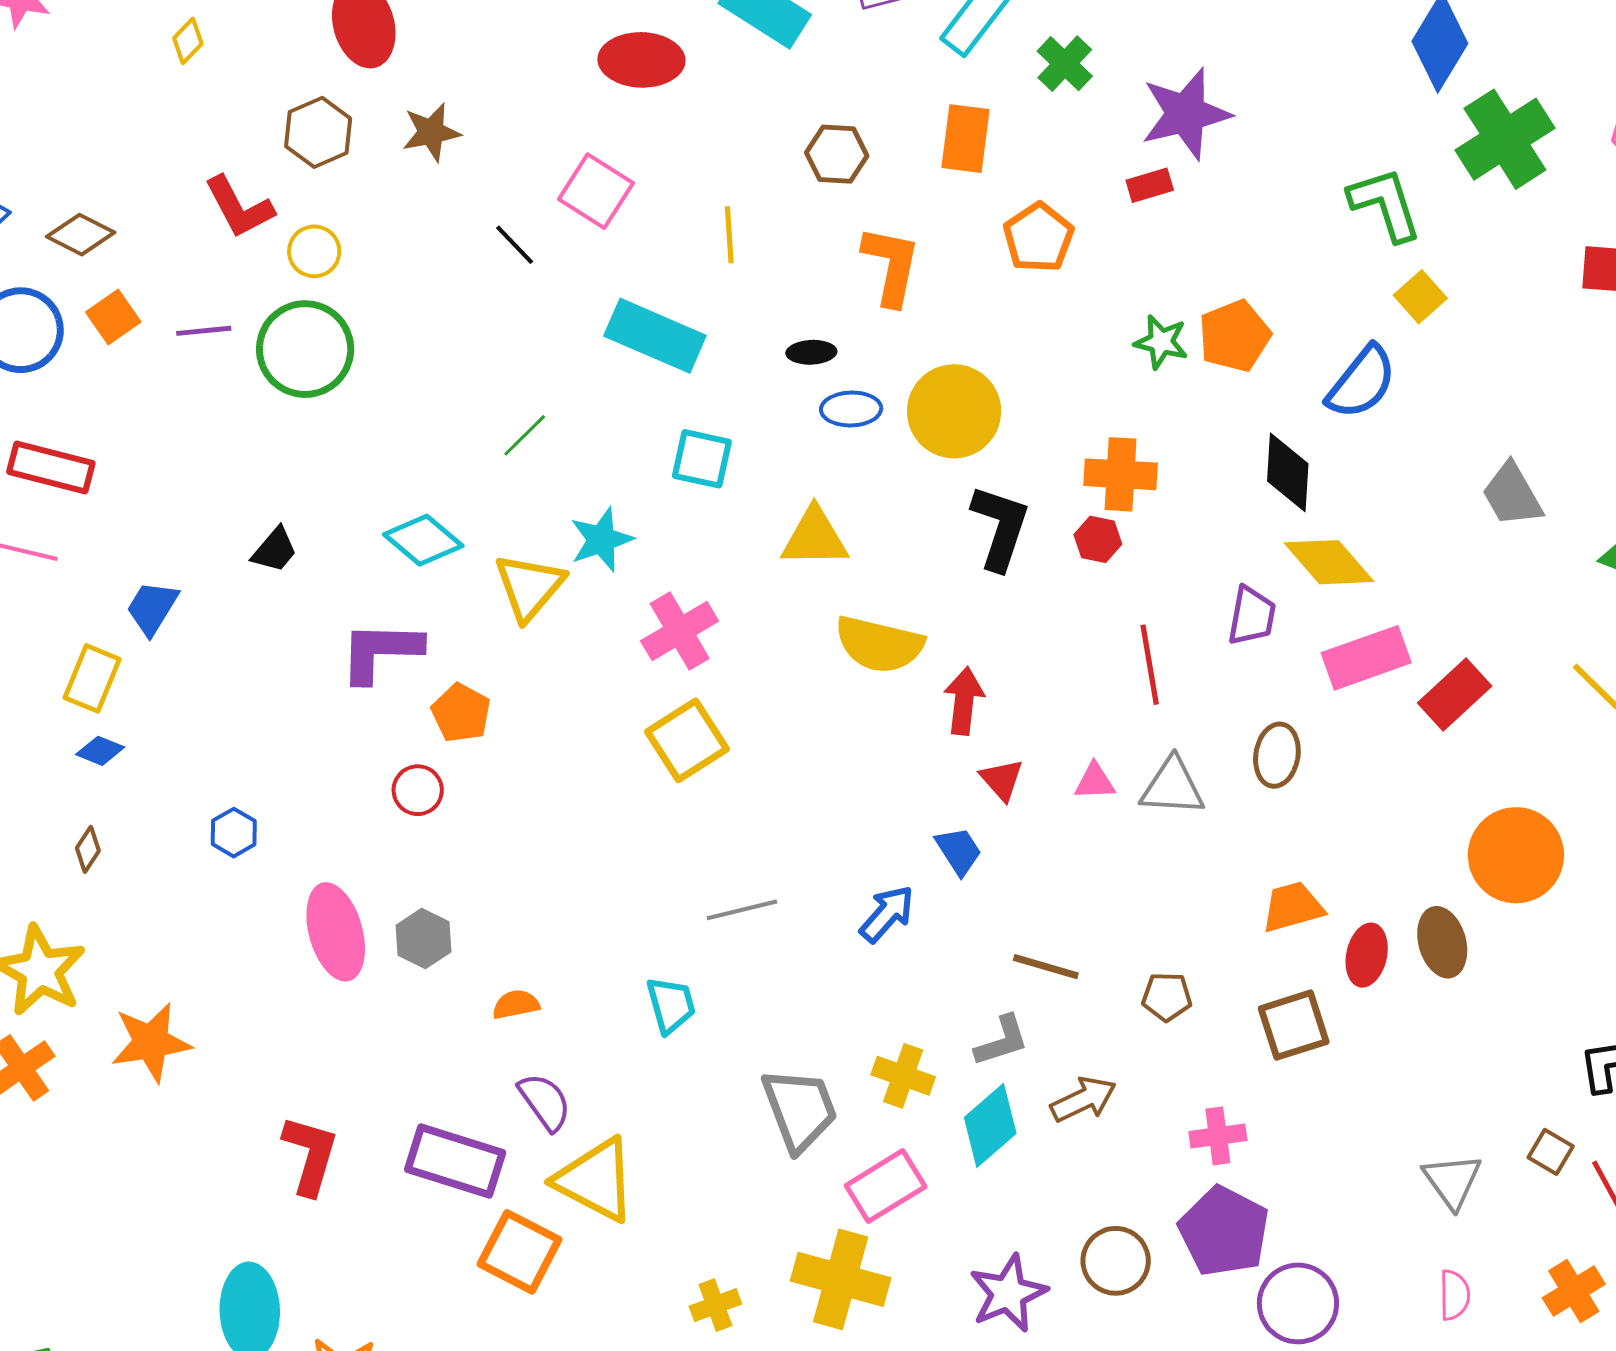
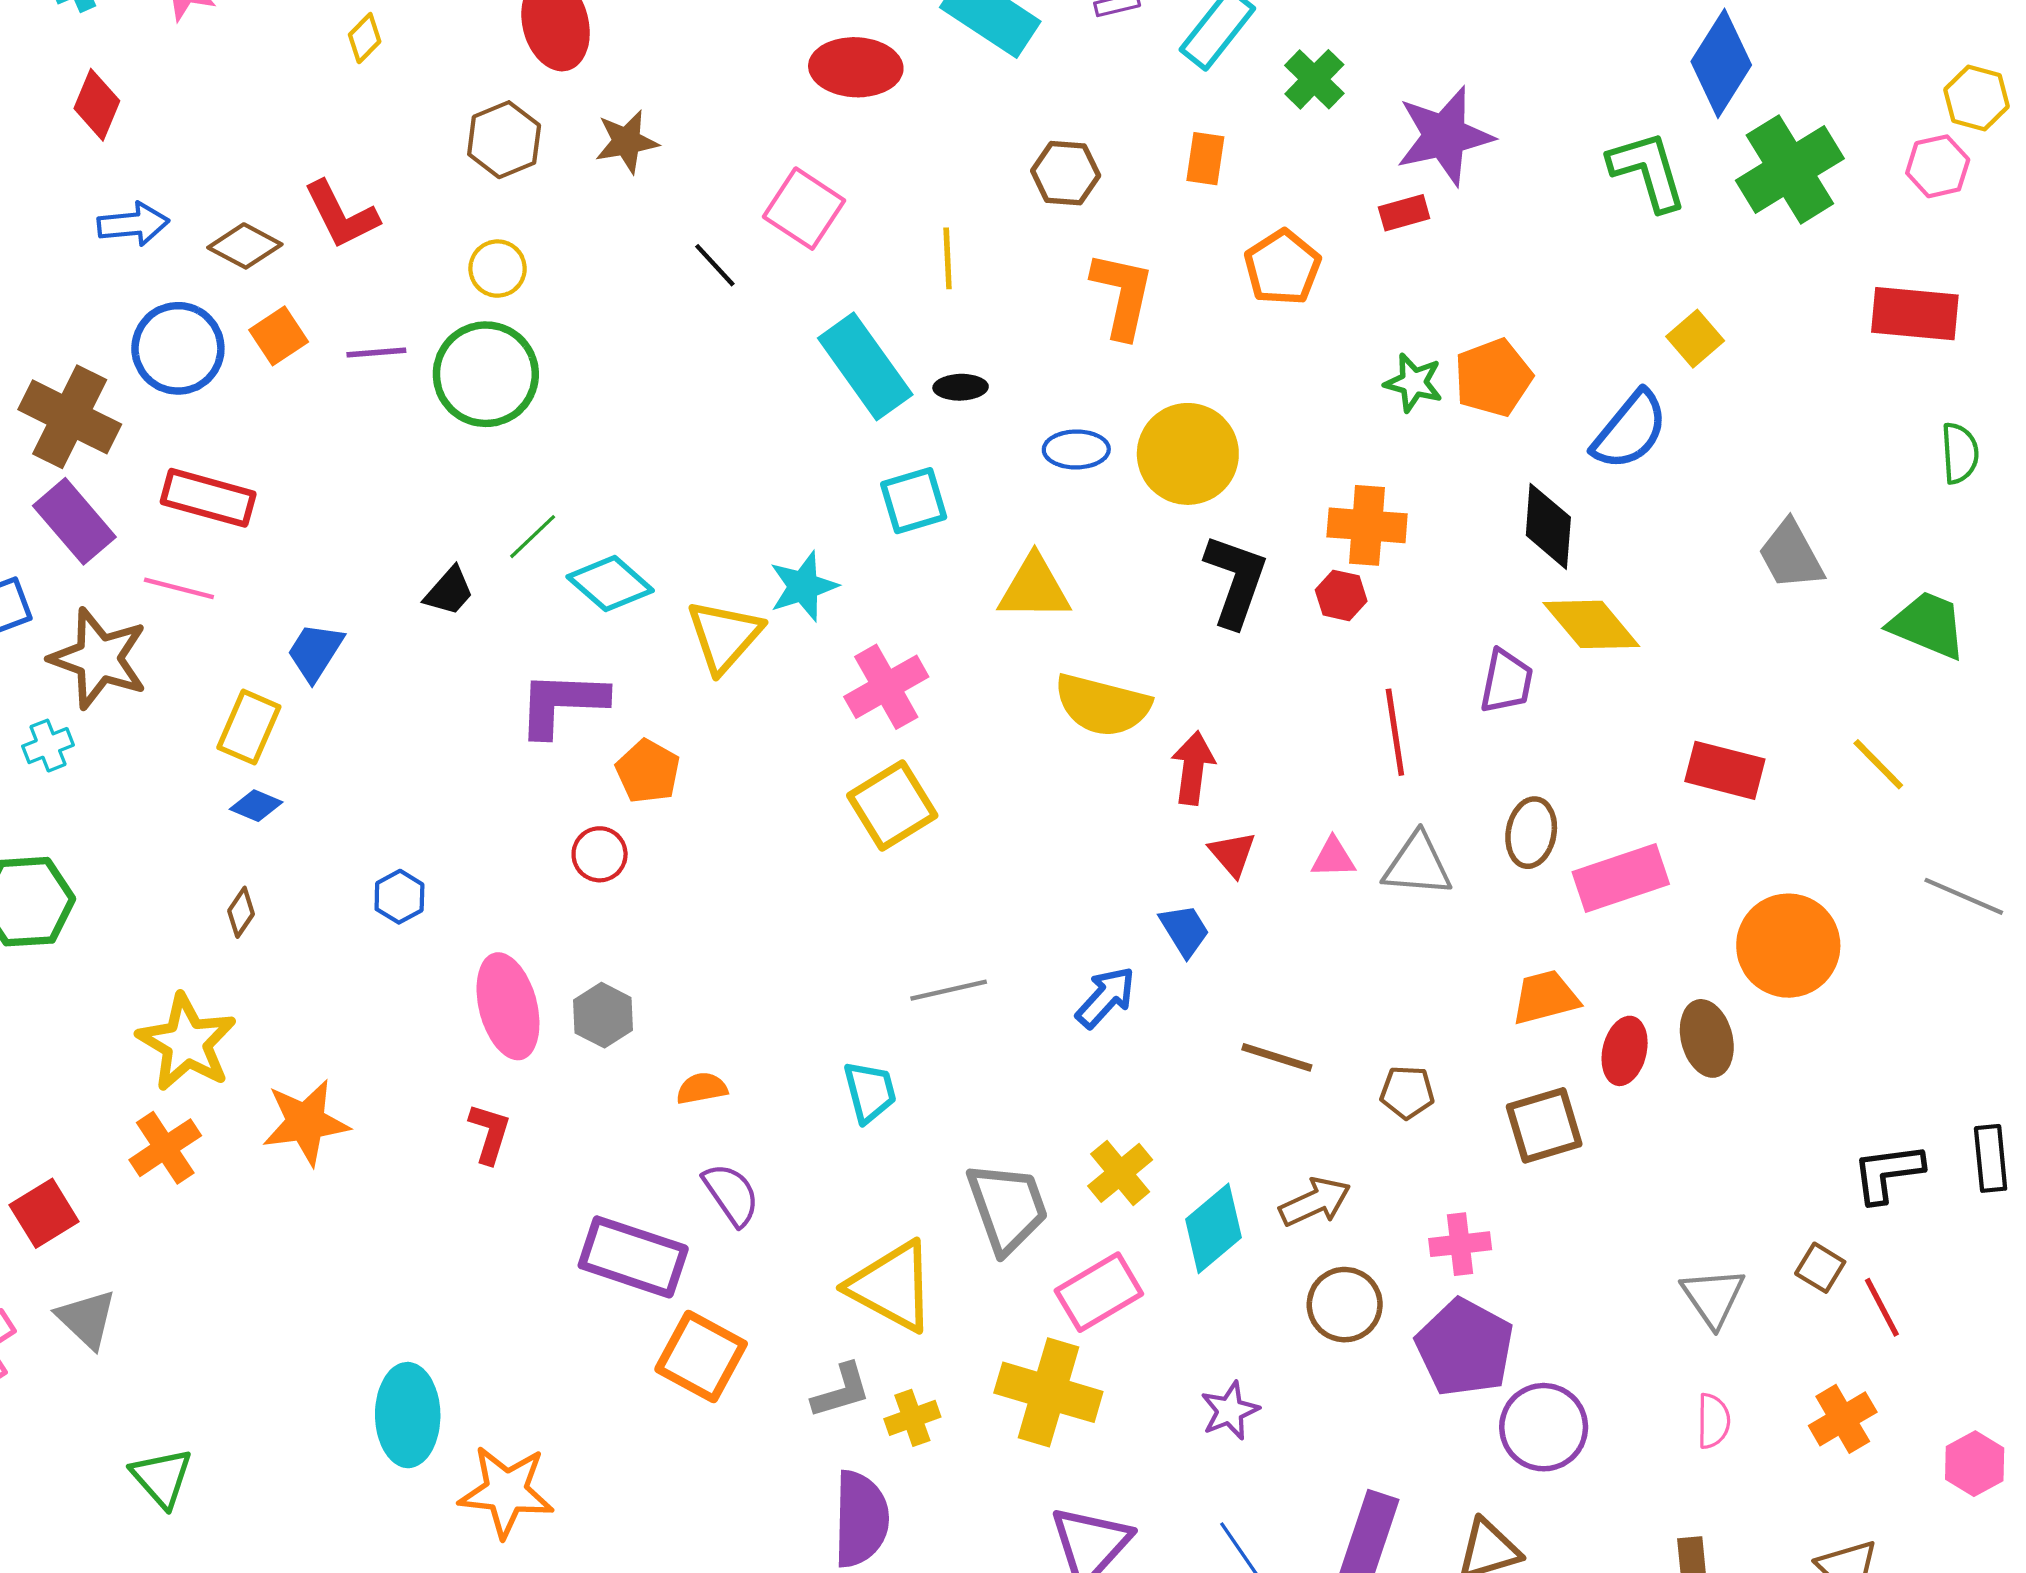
orange rectangle: (965, 139) -> (1205, 159), size x0.7
green L-shape: (1385, 204) -> (1648, 171), moved
red L-shape: (239, 207) -> (341, 215), moved
cyan rectangle: (655, 336) -> (865, 366), turned 30
black ellipse: (811, 352) -> (961, 387), moved
green line: (525, 435) -> (533, 537), moved
cyan square: (702, 459) -> (914, 501), turned -30
pink rectangle: (1366, 658) -> (1621, 878), moved
red rectangle: (1455, 695) -> (1725, 770), turned 56
gray L-shape: (1002, 1041) -> (841, 1391), moved
yellow cross: (903, 1076) -> (1120, 1173), turned 30
red L-shape: (310, 1155) -> (490, 1133), moved, size x0.7
yellow triangle: (596, 1180) -> (892, 1286), moved
brown circle: (1116, 1261) -> (1345, 1305), moved
purple star: (1008, 1293) -> (1230, 1411), size x0.7

